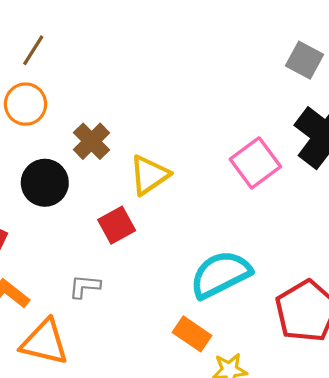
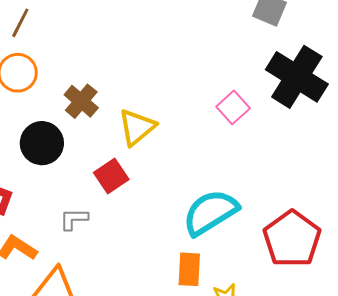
pink square: (255, 163) -> (233, 107), size x0.7
gray L-shape: (85, 286) -> (74, 219), moved
orange rectangle: (192, 334) -> (189, 269), turned 64

